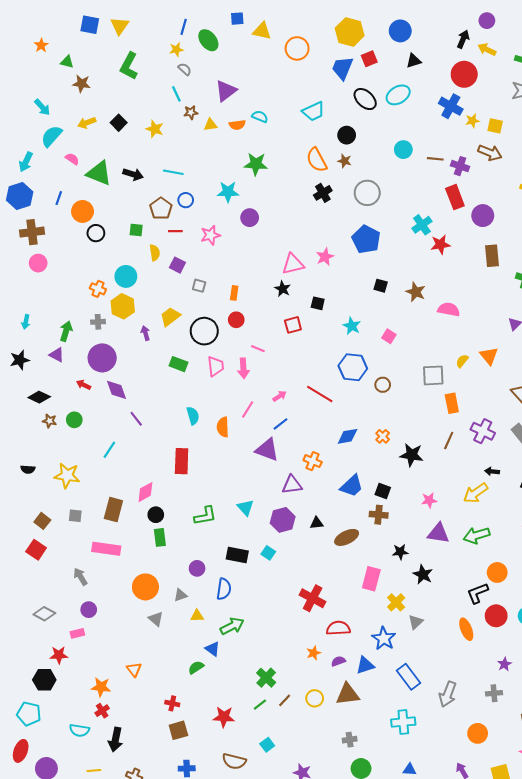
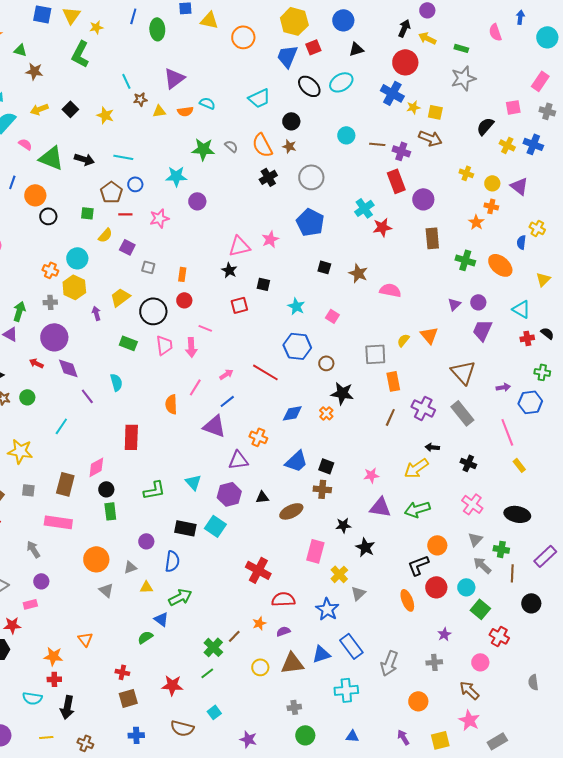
green ellipse: (208, 40) -> (157, 29), turned 35
yellow star: (176, 50) -> (96, 27), moved
gray semicircle: (185, 69) -> (231, 146), moved
yellow semicircle: (155, 253) -> (105, 235), turned 49
cyan semicircle: (193, 416) -> (116, 382), moved
black star: (412, 455) -> (342, 393), moved
cyan square: (268, 553) -> (215, 526), size x1.5
blue triangle: (365, 665) -> (321, 654), moved
brown line: (285, 700) -> (234, 636), moved
red cross: (102, 711) -> (54, 679), turned 32

